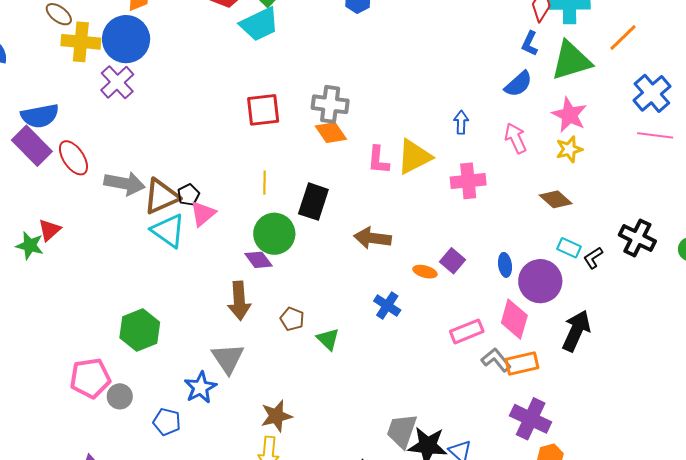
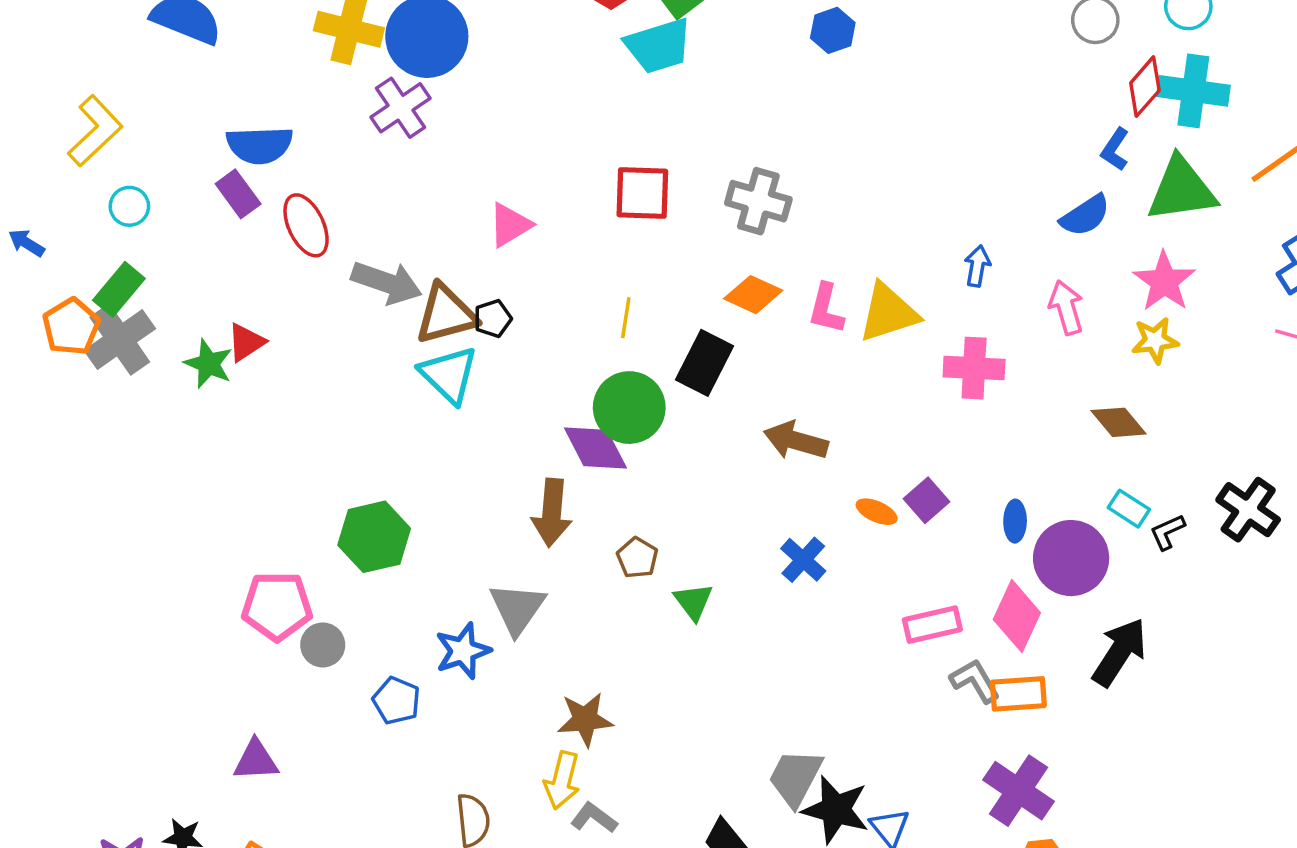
orange diamond: (331, 133) -> (753, 295), moved, turned -40
purple rectangle: (32, 146) -> (238, 194), size x0.7
pink triangle: (203, 214) -> (510, 225), moved
purple diamond: (259, 260) -> (595, 448), size x1.4

